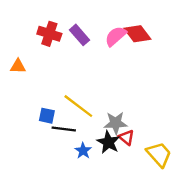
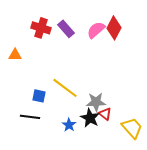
red diamond: (137, 34) -> (114, 28), turned 65
black line: (64, 129) -> (30, 117), moved

